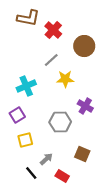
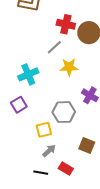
red cross: (53, 30) -> (66, 24), moved, turned -30
yellow square: (25, 140) -> (44, 130), moved
black line: (31, 173) -> (41, 173), moved, turned -40

